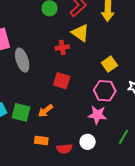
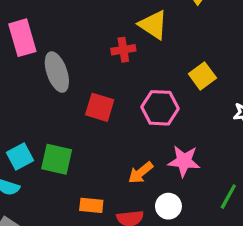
red square: (62, 81) -> (100, 107), moved
pink hexagon: (105, 91) -> (160, 108), moved
orange arrow: (45, 111) -> (141, 173), moved

